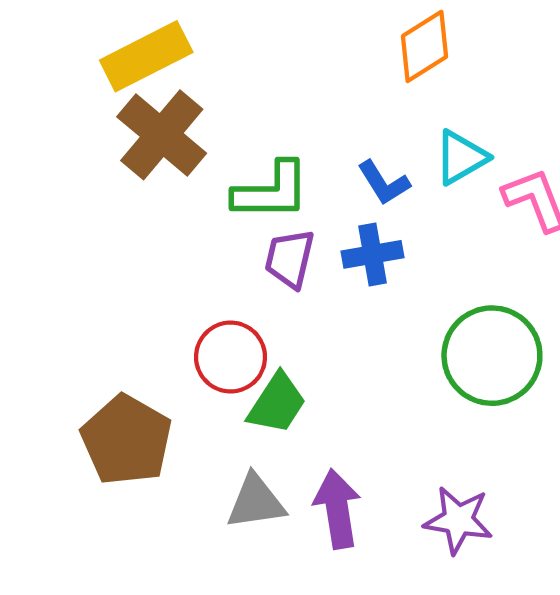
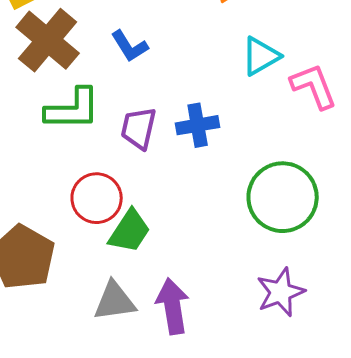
blue L-shape: (384, 183) -> (130, 46), moved
green L-shape: (271, 191) -> (73, 109), moved
purple star: (458, 520) -> (281, 292), moved, turned -30

